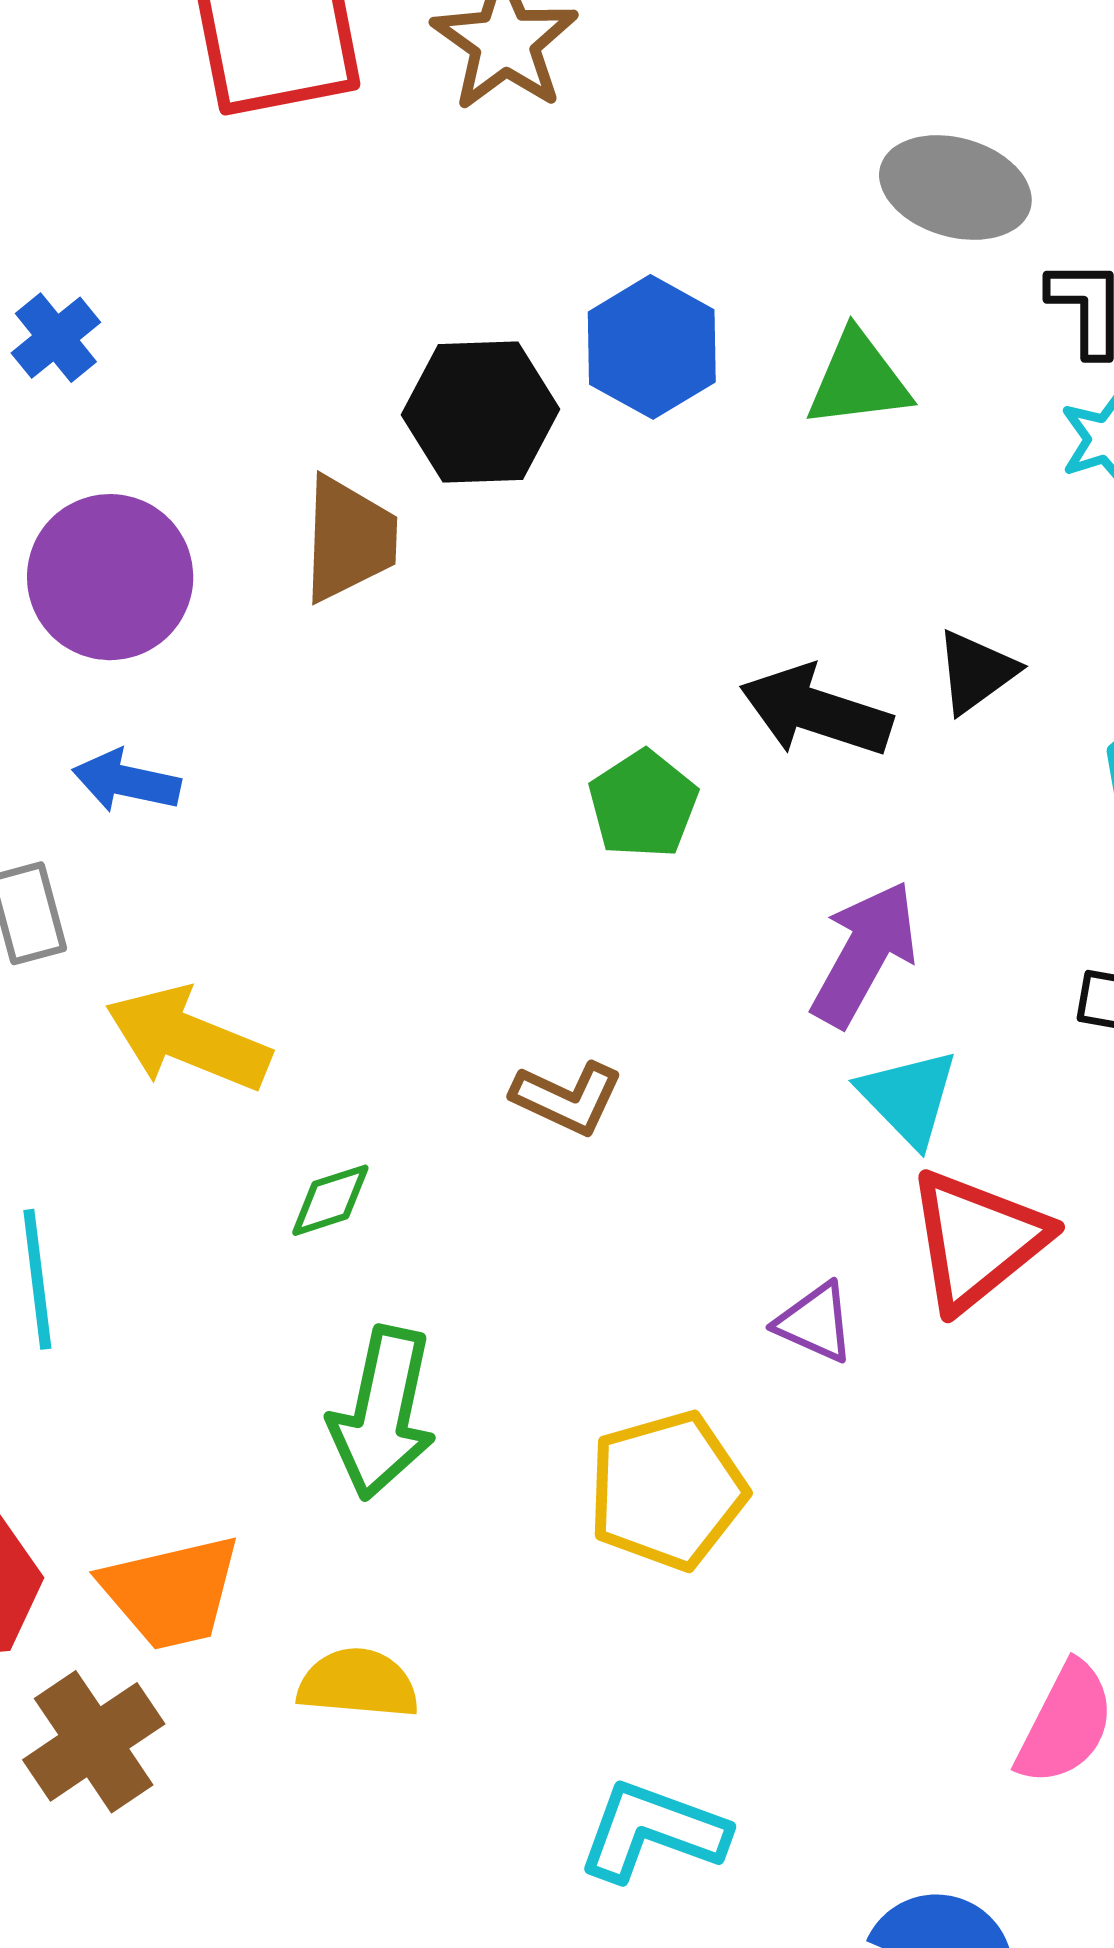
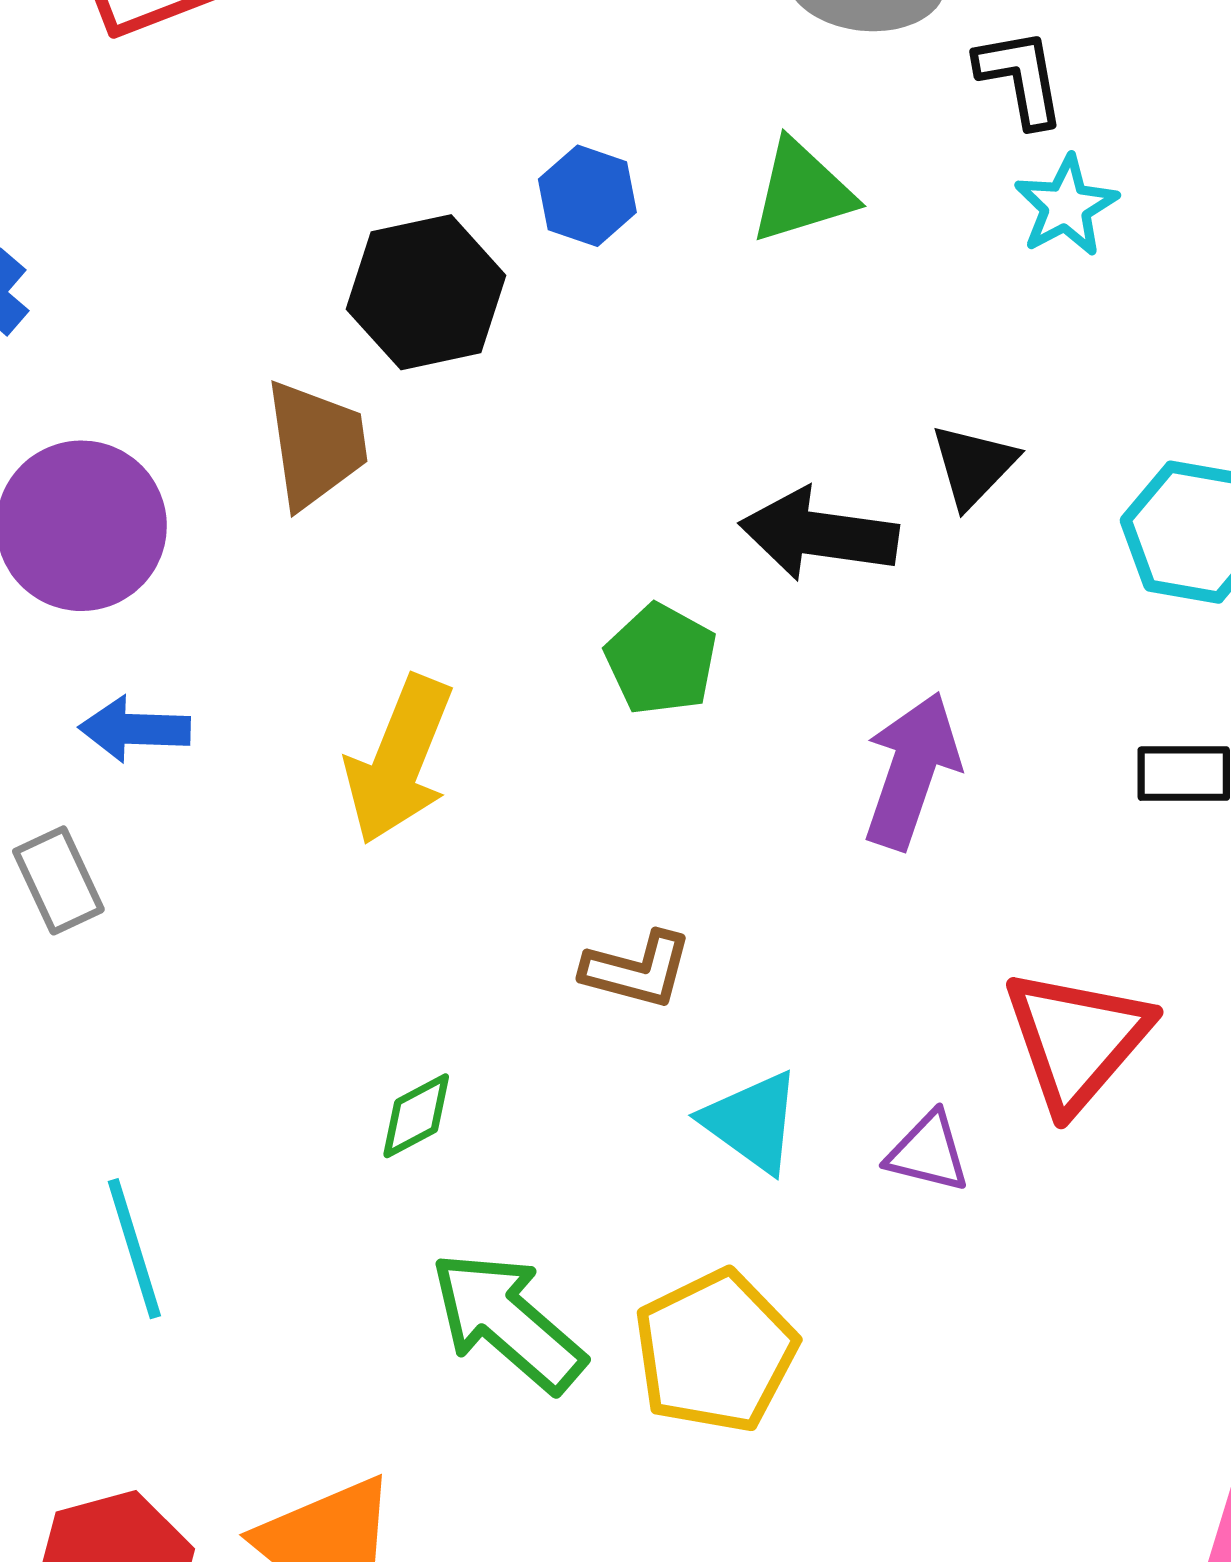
blue hexagon: (652, 347) -> (587, 196), size x0.7
yellow arrow: (188, 1039) -> (399, 760), moved, turned -80
cyan triangle: (909, 1097) -> (752, 1122), moved
green arrow: (383, 1413) -> (507, 1322), turned 129
yellow pentagon: (667, 1490) -> (715, 1351), moved

